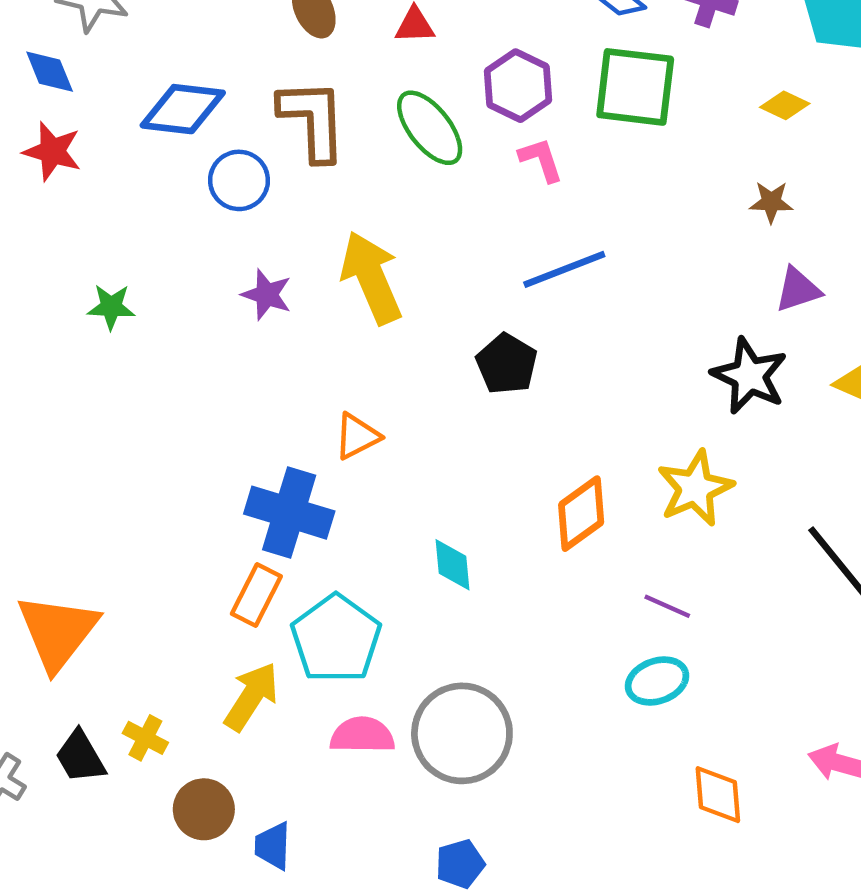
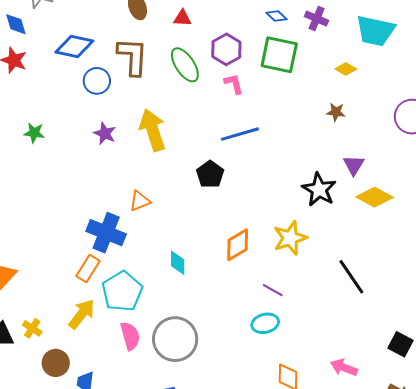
purple triangle: (798, 290) -> (354, 165), moved, turned -45
pink semicircle: (362, 735) -> (130, 336), turned 68

